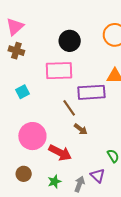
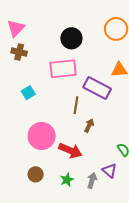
purple rectangle: (91, 92) -> (97, 88), turned 36
brown line: (69, 108) -> (76, 105), turned 48
brown arrow: (81, 129) -> (89, 125), turned -96

